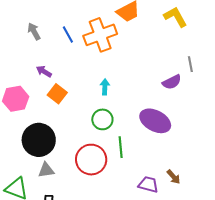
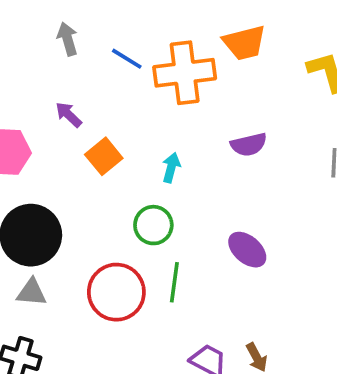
blue line: (68, 35) -> (127, 59), turned -42
purple semicircle: (172, 82) -> (249, 145), moved
orange square: (57, 94) -> (104, 156), moved
purple ellipse: (155, 121) -> (247, 250), size x0.7

